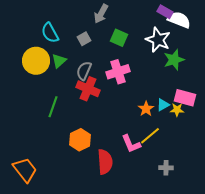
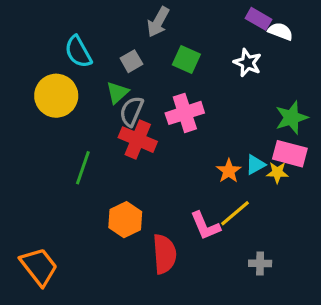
white semicircle: (179, 20) -> (280, 31), size x0.7
white star: (158, 40) -> (248, 63), size x0.7
green star: (174, 60) -> (291, 118), moved
green triangle: (59, 61) -> (117, 93), moved

